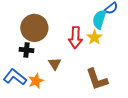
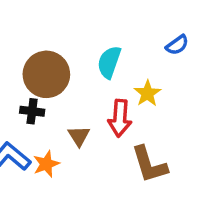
cyan semicircle: (99, 19) -> (109, 62), moved
red arrow: (75, 38) -> (120, 118), moved

